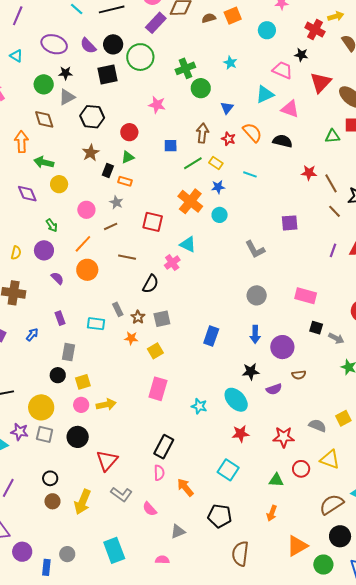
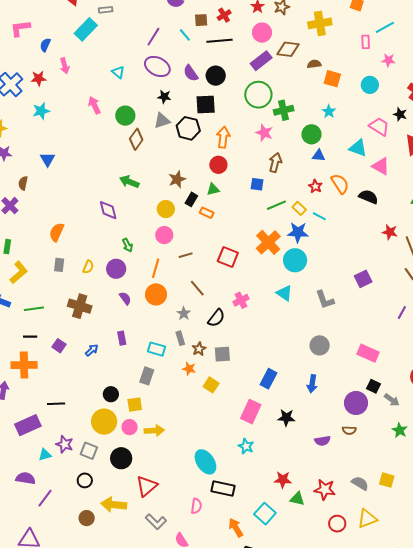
purple line: (18, 16) -> (153, 37), moved
orange square: (233, 16) -> (332, 79), moved, turned 30
green circle: (140, 57) -> (258, 95), moved
green circle: (44, 84) -> (125, 116), moved
green circle: (201, 88) -> (311, 134), moved
cyan triangle: (265, 94) -> (358, 148), turned 36
pink star: (157, 105) -> (264, 133), moved
blue triangle: (227, 108) -> (319, 156), turned 48
black hexagon: (92, 117) -> (188, 128), moved
brown diamond: (44, 119) -> (136, 139), turned 45
brown arrow: (202, 133) -> (275, 163), moved
orange arrow: (21, 142) -> (223, 137), moved
cyan line: (250, 174) -> (319, 216), moved
yellow circle: (59, 184) -> (166, 209), moved
blue star: (218, 187) -> (298, 232), size x1.5
gray star: (116, 202) -> (184, 313), moved
cyan circle: (220, 215) -> (295, 260), size x1.5
purple square: (290, 223) -> (363, 279), turned -30
orange line: (83, 244) -> (156, 268), turned -36
cyan triangle: (188, 244) -> (284, 293), moved
brown line: (127, 257) -> (197, 288), turned 30
purple circle: (282, 347) -> (356, 403), moved
yellow square: (155, 351) -> (211, 385), turned -35
gray rectangle: (68, 352) -> (147, 376), moved
black star: (251, 372) -> (286, 418), moved
pink rectangle: (158, 389) -> (251, 412), moved
cyan ellipse: (236, 400) -> (205, 462), moved
yellow circle: (41, 407) -> (104, 422), moved
yellow square: (343, 418) -> (387, 480), turned 35
black rectangle: (164, 447) -> (223, 489), moved, turned 65
yellow triangle: (330, 459) -> (367, 519), turned -50
black circle: (50, 478) -> (85, 480), moved
green triangle: (276, 480) -> (297, 499), moved
orange arrow: (185, 487) -> (236, 528), moved
yellow arrow: (83, 502) -> (114, 505), moved, turned 65

